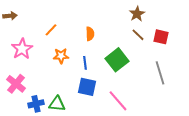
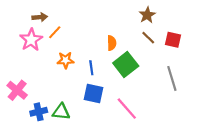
brown arrow: (10, 16) -> (40, 17), moved
orange semicircle: (90, 34) -> (112, 43), moved
pink star: (22, 49) -> (31, 40), moved

